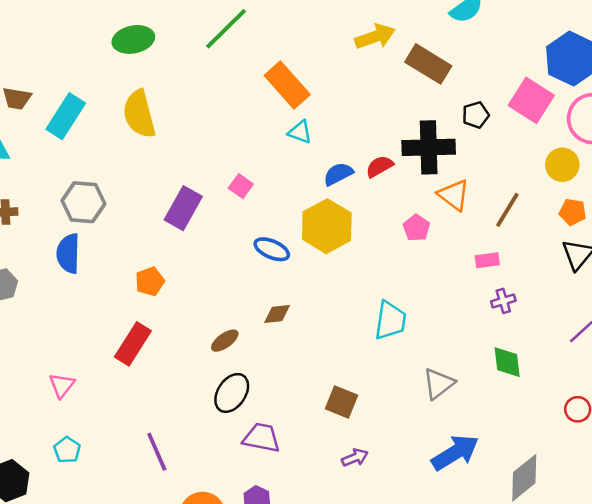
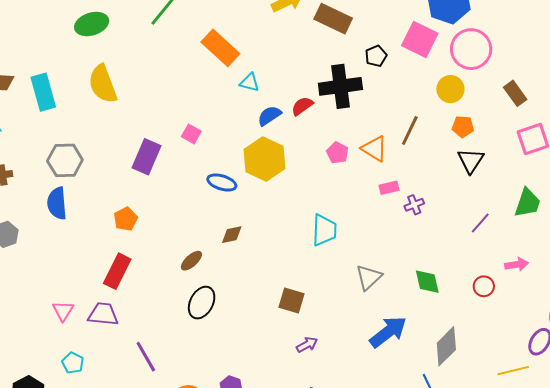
cyan rectangle: (66, 116) -> (43, 92), turned -42
cyan triangle: (300, 132) -> (250, 82), moved
orange triangle: (454, 195) -> (374, 149), moved
pink rectangle: (487, 260) -> (389, 188), moved
green diamond: (507, 362) -> (427, 282), moved
purple trapezoid: (262, 438) -> (103, 314), moved

